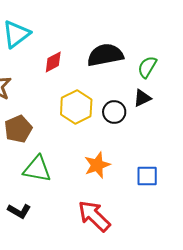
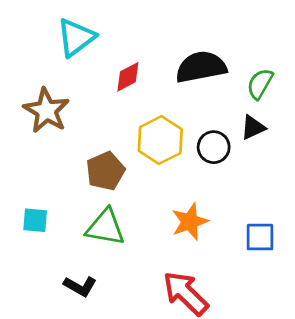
brown pentagon: (18, 129) -> (105, 171), moved

